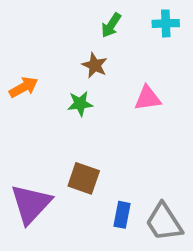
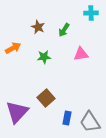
green arrow: (111, 25) -> (64, 30), moved
brown star: (95, 65) -> (38, 27), moved
brown square: (84, 178) -> (46, 98), turned 30

